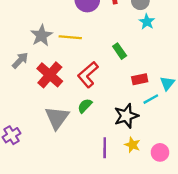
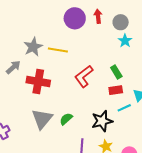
green rectangle: (120, 51) -> (116, 72), moved
red cross: (50, 75) -> (38, 81), turned -35
red L-shape: (88, 75) -> (84, 76), moved
green semicircle: (85, 106) -> (66, 119), moved

